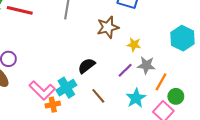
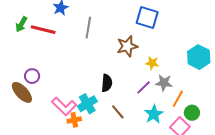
black semicircle: (87, 66) -> (107, 83), turned 132

